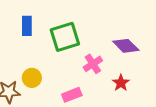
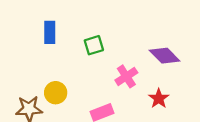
green square: (65, 37) -> (94, 45), size x0.6

